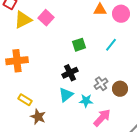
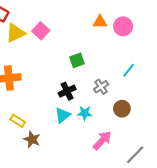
cyan line: (111, 45) -> (129, 70), moved
gray cross: (101, 84) -> (101, 87), moved
cyan star: (86, 101) -> (85, 113), moved

